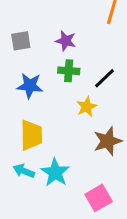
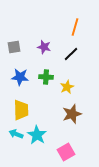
green cross: (69, 71) -> (46, 77), moved
black line: (105, 78) -> (71, 54), moved
yellow star: (87, 107) -> (67, 87), moved

